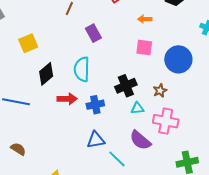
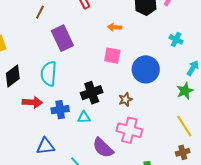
purple rectangle: (93, 33) -> (62, 38), size x1.4
cyan triangle: (137, 108) -> (84, 117), moved
blue triangle: (96, 140) -> (46, 146), moved

